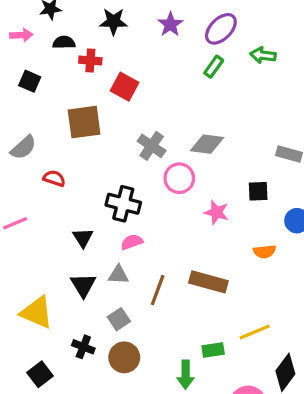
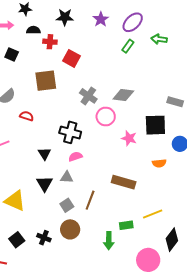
black square: (258, 191) -> (155, 125), size x1.6
brown line: (158, 290) -> (90, 200), moved
black cross: (83, 347) -> (44, 238), moved

